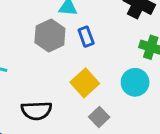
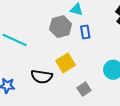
yellow square: (85, 83) -> (65, 63), moved

